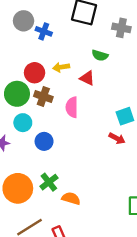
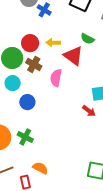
red triangle: (87, 78) -> (73, 56), size x1.5
green cross: (49, 182) -> (25, 137), turned -35
orange semicircle: (71, 198) -> (40, 168), moved

